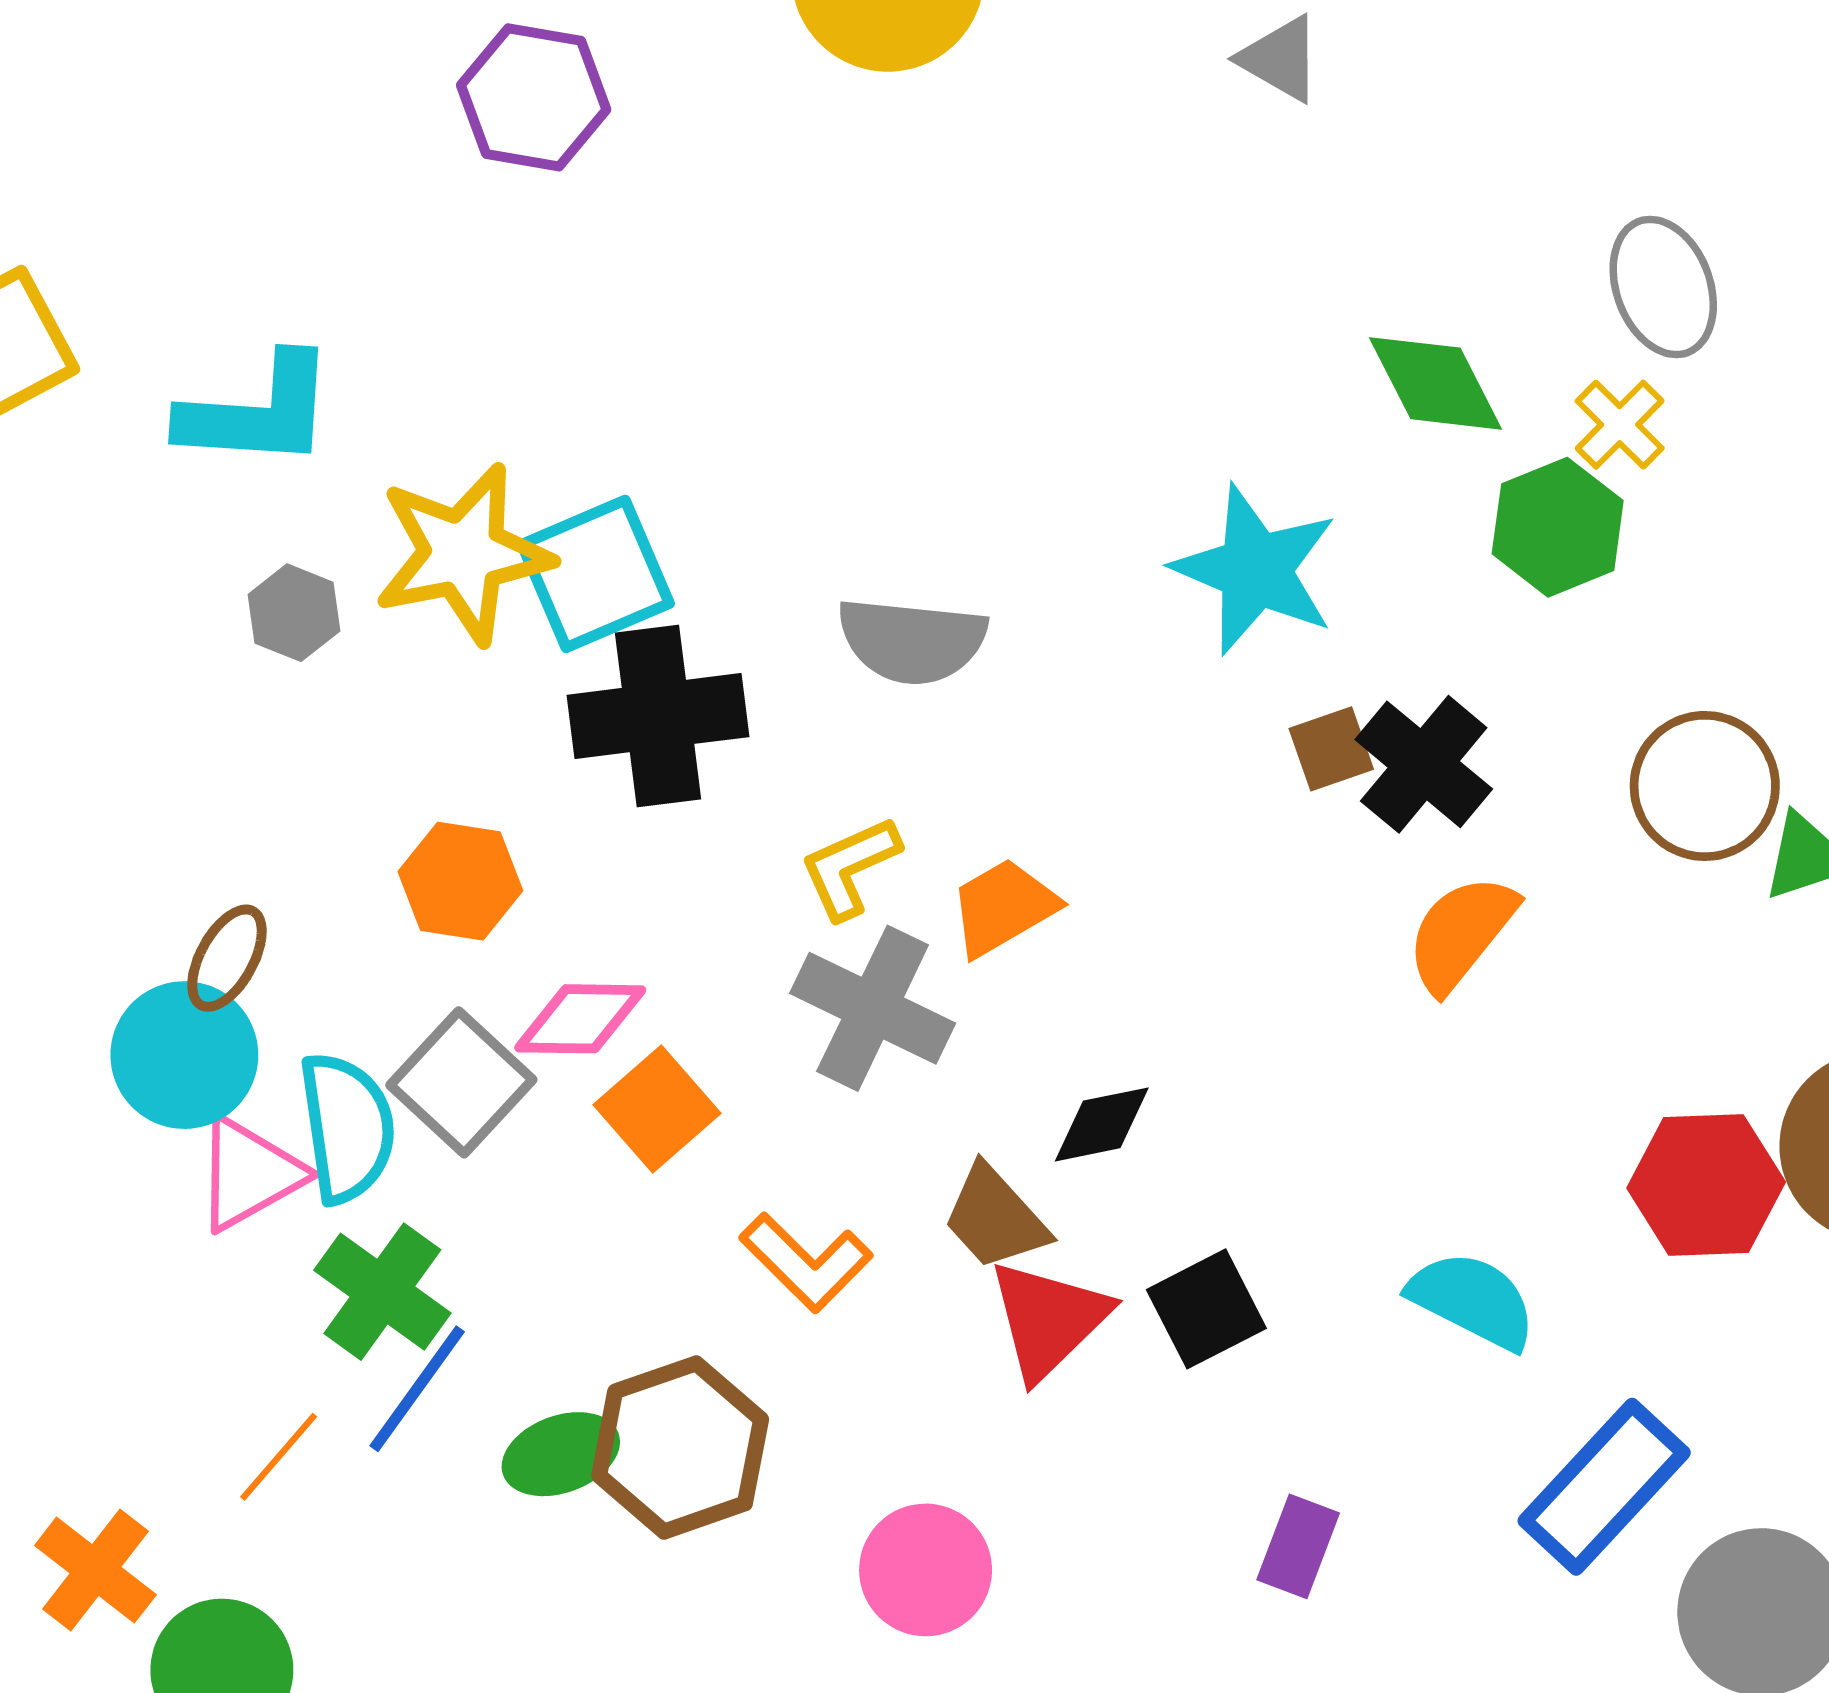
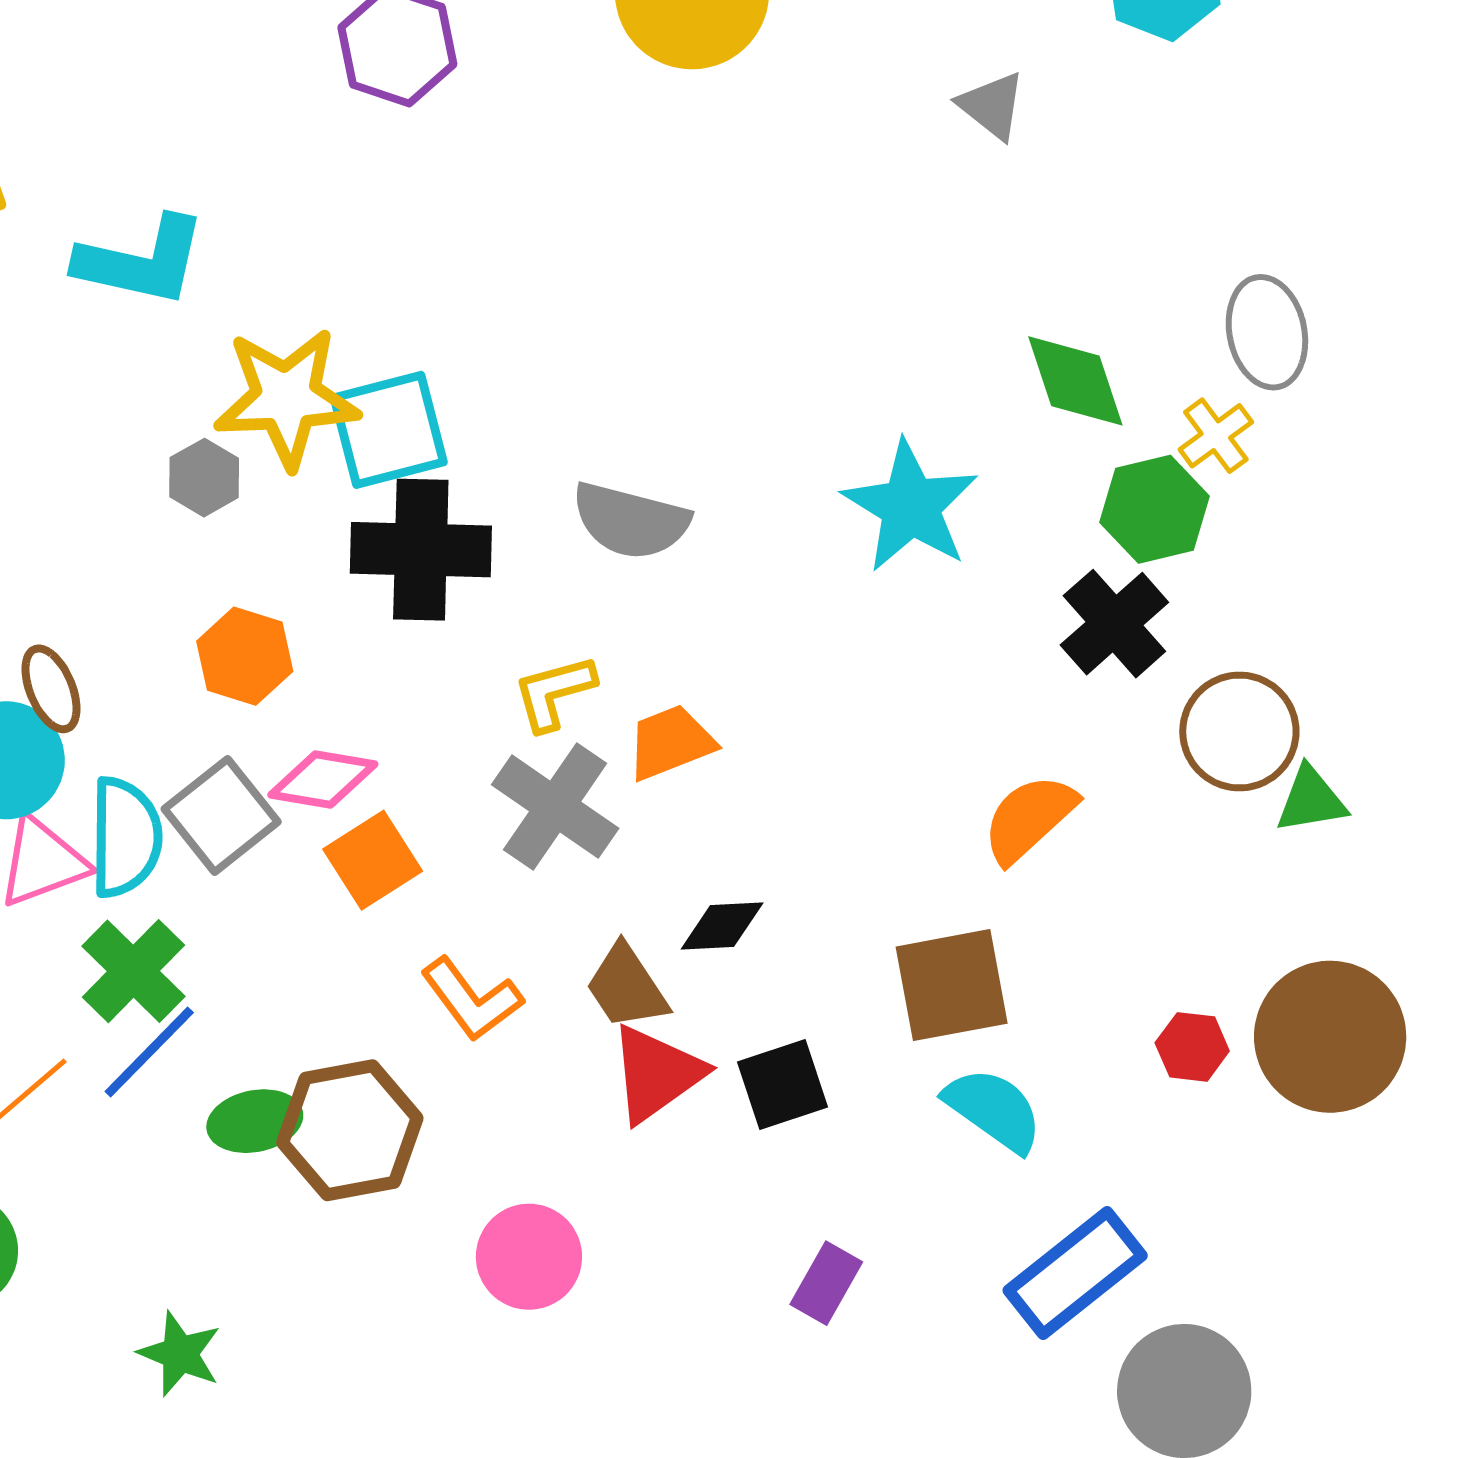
gray hexagon: (294, 613) -> (204, 478), moved
brown square: (1331, 749) -> (952, 985), moved, size x1.8
black cross: (1424, 764) -> (1114, 624), moved
brown ellipse: (227, 958) -> (51, 689), turned -60
red hexagon: (1706, 1185) -> (1192, 1047), size x0.6

